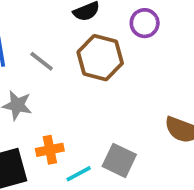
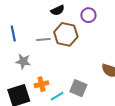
gray line: (42, 61) -> (43, 39), moved, turned -40

